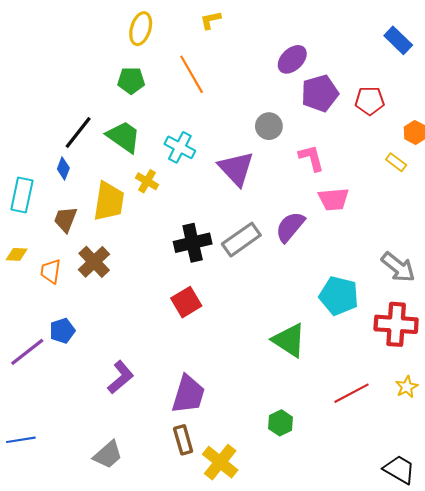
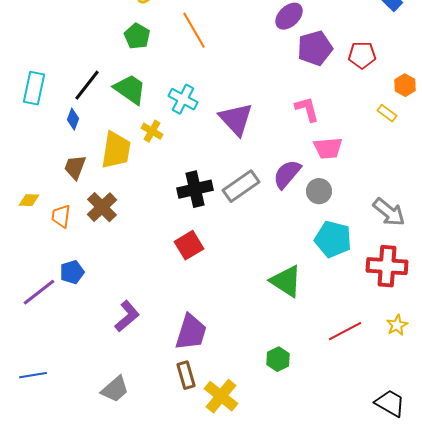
green pentagon: (131, 81) -> (137, 36), turned 30
gray circle: (269, 126) -> (319, 191), moved
cyan rectangle: (22, 195) -> (34, 88), moved

